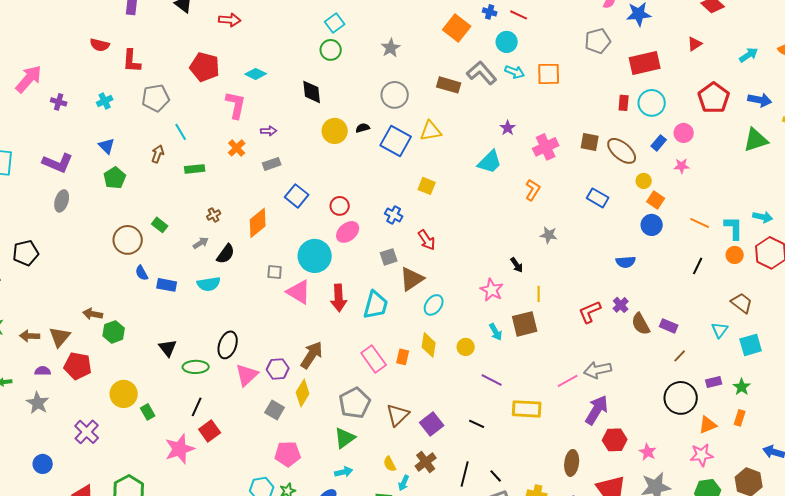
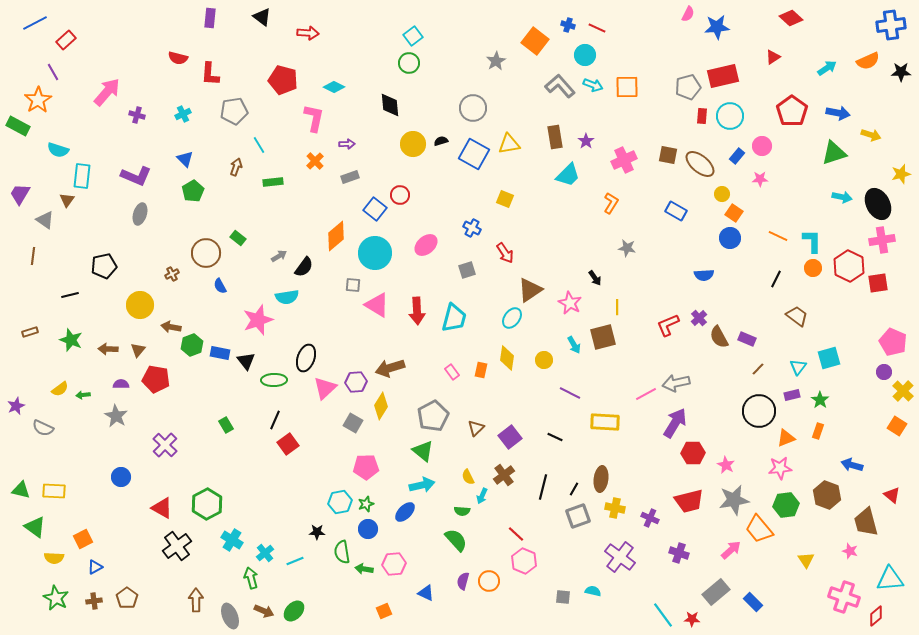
gray pentagon: (598, 41) -> (688, 87), moved
gray star: (391, 48) -> (496, 61), moved
brown rectangle: (449, 85) -> (555, 137), moved, turned 65
red circle: (340, 206) -> (400, 195), moved
brown cross: (214, 215) -> (172, 274), moved
cyan arrow: (763, 217) -> (842, 197), moved
cyan circle: (315, 256) -> (375, 253), moved
brown triangle: (412, 279) -> (530, 290), moved
blue rectangle: (167, 285) -> (220, 353), moved
brown trapezoid: (742, 303) -> (797, 316), moved
cyan triangle: (720, 330) -> (798, 367), moved
brown triangle: (60, 337) -> (138, 350), size x0.7
brown arrow: (312, 355) -> (390, 368), turned -140
pink rectangle: (374, 359) -> (452, 372), size x0.6
yellow circle: (124, 394) -> (140, 305), moved
brown triangle: (398, 415) -> (476, 428), size x0.7
green triangle: (345, 438) -> (423, 451), turned -45
pink star: (180, 449) -> (258, 320), moved
brown ellipse: (572, 463) -> (601, 479), moved
cyan arrow: (344, 472) -> (422, 485), size x1.4
black line: (496, 476) -> (574, 489), turned 72

